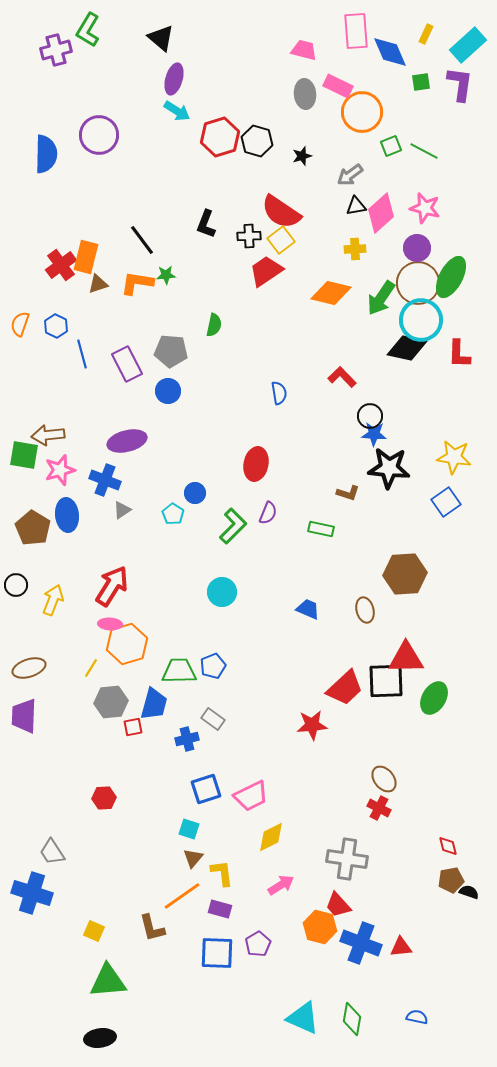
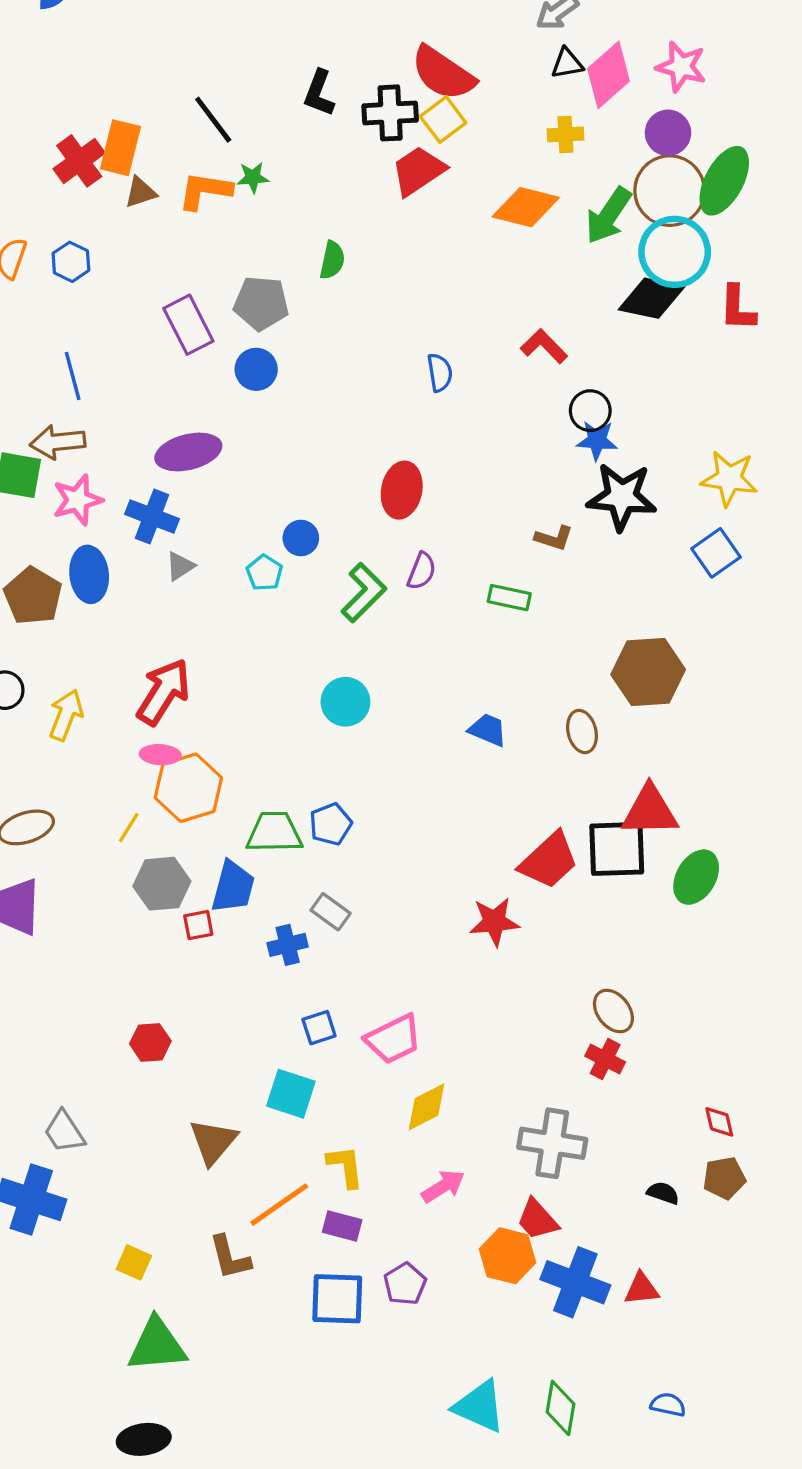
black cross: (249, 236) -> (390, 113), size x1.4
blue line: (82, 354) -> (73, 376), moved
blue square: (206, 789) -> (319, 1028), size x0.7
cyan square: (189, 829) -> (291, 1094), size x1.4
brown triangle: (193, 858) -> (213, 1142), moved, size x1.5
black semicircle: (469, 892) -> (663, 1193), moved

